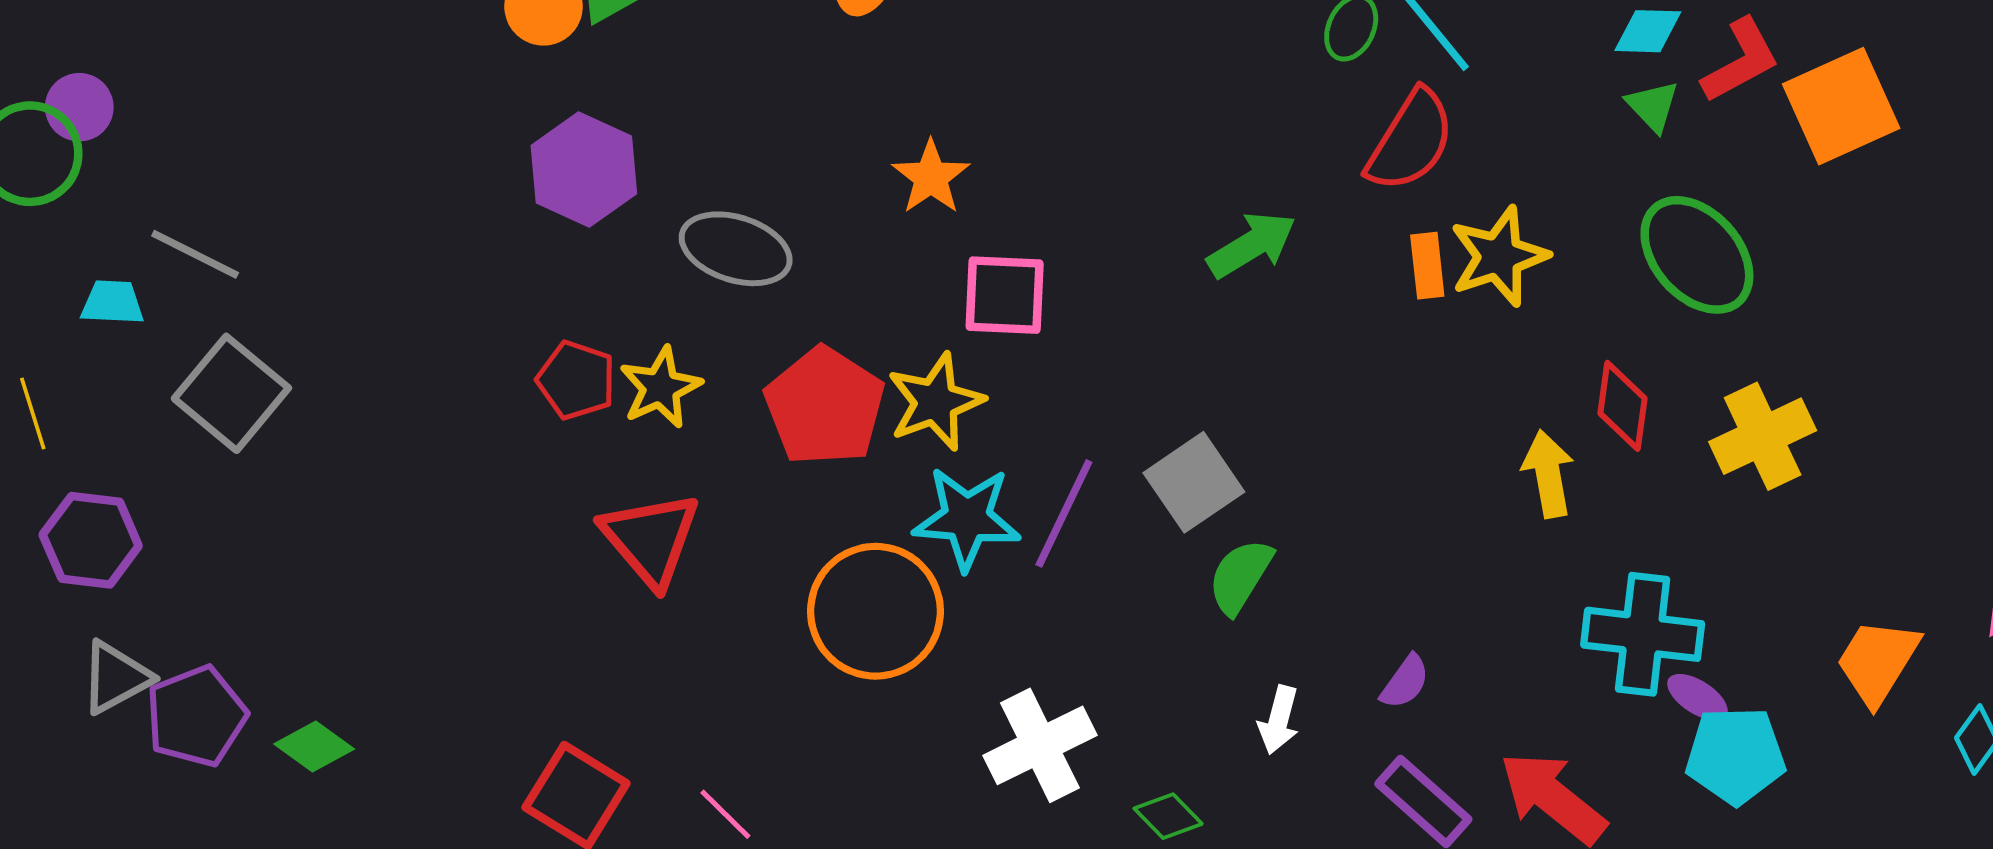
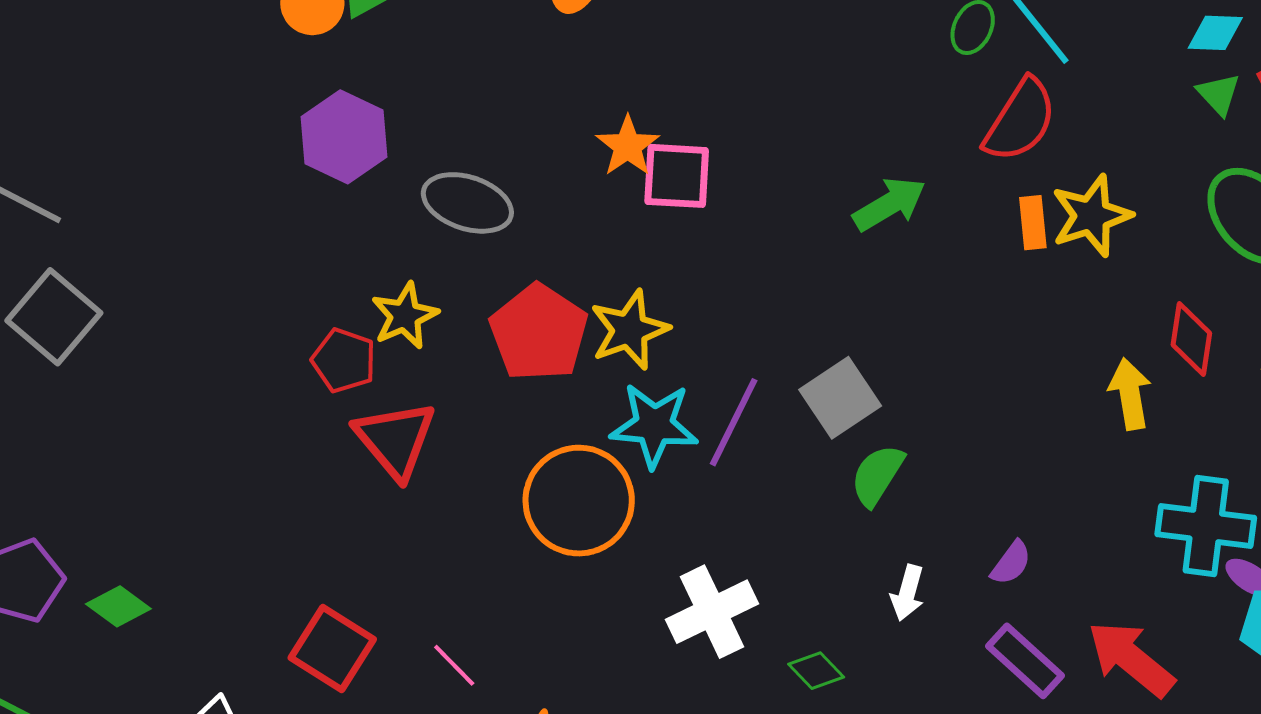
pink square: (1005, 295) -> (677, 176), moved
red pentagon: (576, 380) -> (344, 360), moved

